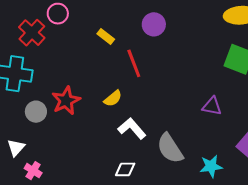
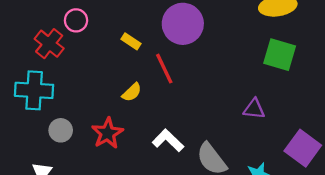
purple circle: (154, 24) -> (183, 24), size x1.6
yellow semicircle: (113, 98) -> (132, 92), moved
red star: (66, 101) -> (107, 133), moved

